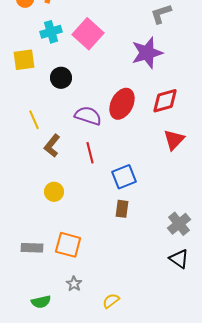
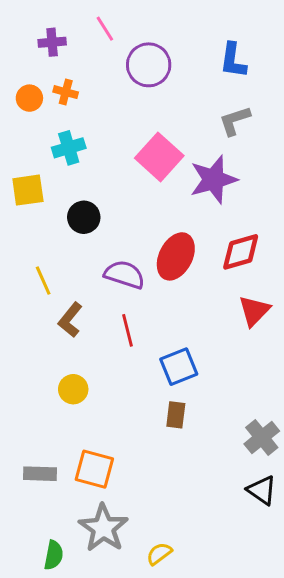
pink square: (88, 34) -> (159, 157), moved
gray star: (74, 284) -> (103, 528), size x2.0
green semicircle: (41, 302) -> (54, 555), turned -66

